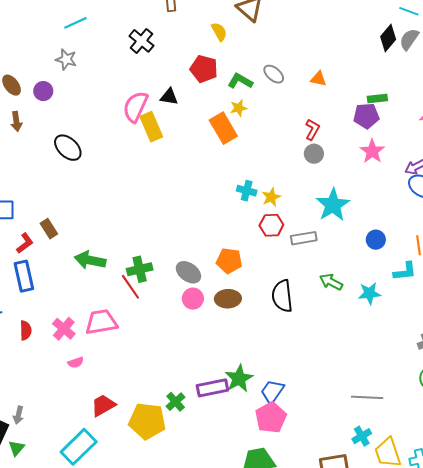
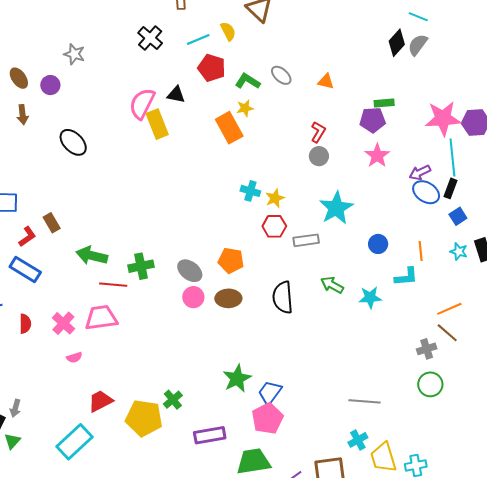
cyan line: (75, 23) -> (198, 39), moved
blue rectangle: (24, 276) -> (25, 269), turned -48
red line: (130, 287) -> (113, 285), moved, turned -52
purple rectangle: (212, 388) -> (210, 435), moved

